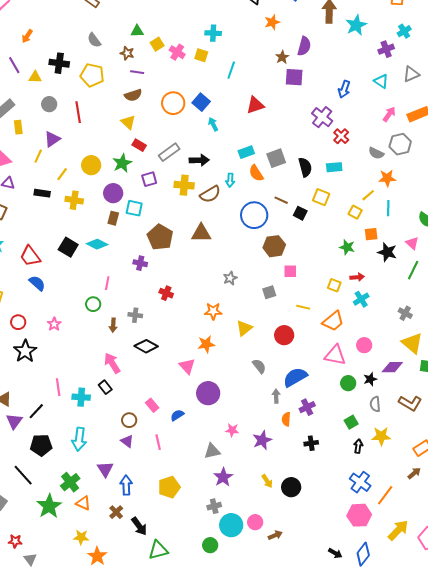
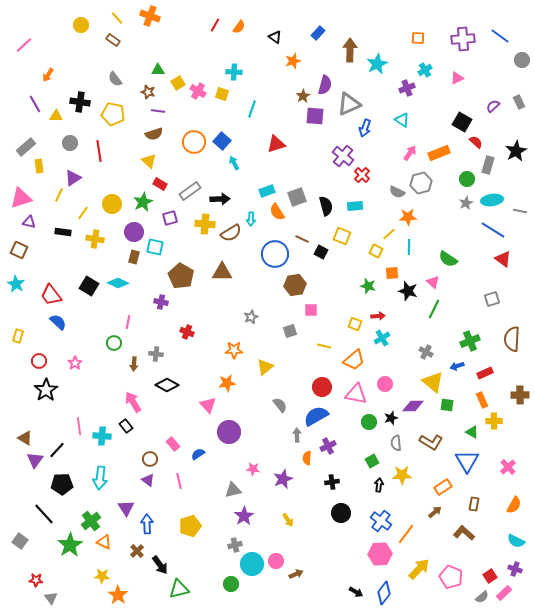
gray triangle: (411, 74) -> (349, 104), moved, size x1.4
red circle: (284, 335) -> (322, 387), moved
black circle: (291, 487) -> (341, 513), moved

